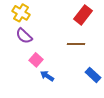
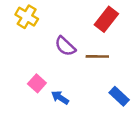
purple semicircle: (24, 36) -> (65, 46), moved
pink square: (36, 60) -> (37, 83), moved

